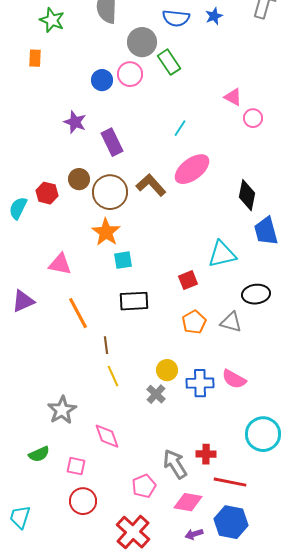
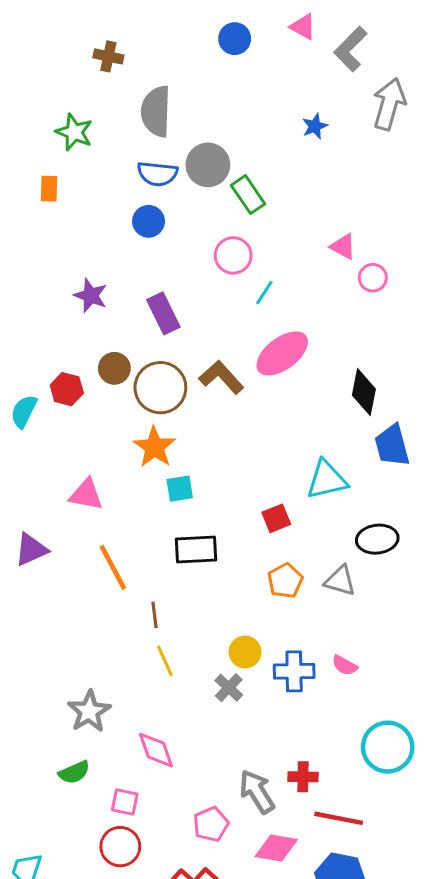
blue semicircle: (176, 18) -> (157, 174), moved
pink circle: (130, 74) -> (233, 255), moved
purple star: (75, 122) -> (91, 296), moved
pink semicircle: (234, 379) -> (345, 665), size x0.7
green semicircle: (39, 454) -> (74, 772), moved
pink square: (76, 466) -> (125, 802), moved

